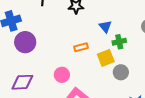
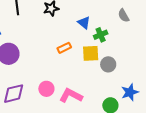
yellow square: (106, 58) -> (91, 53), turned 30
pink circle: (62, 75) -> (46, 89), moved

